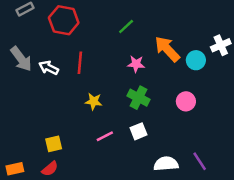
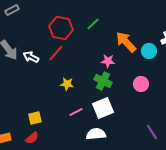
red hexagon: (64, 20) -> (61, 28), moved
red line: (80, 63) -> (56, 53), turned 36
pink star: (136, 64) -> (108, 61), moved
white square: (138, 131) -> (103, 108), size x1.5
white semicircle: (166, 164) -> (96, 134), moved

